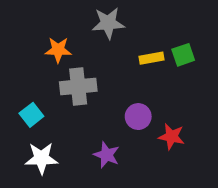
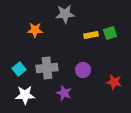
gray cross: (78, 86) -> (47, 68), moved
red star: (172, 137) -> (114, 82), moved

